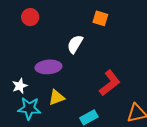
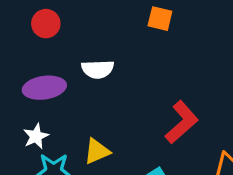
white semicircle: (75, 44) -> (98, 69), moved, turned -120
purple ellipse: (48, 67) -> (44, 88), moved

